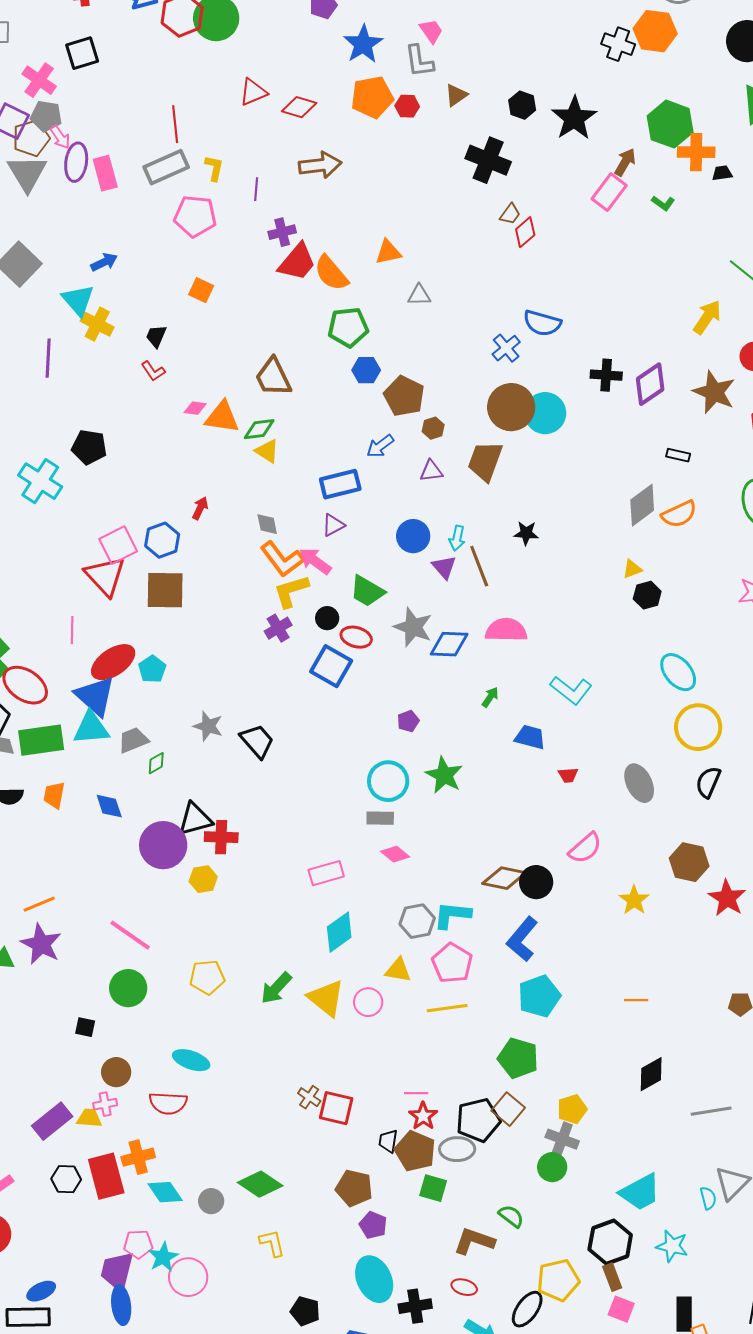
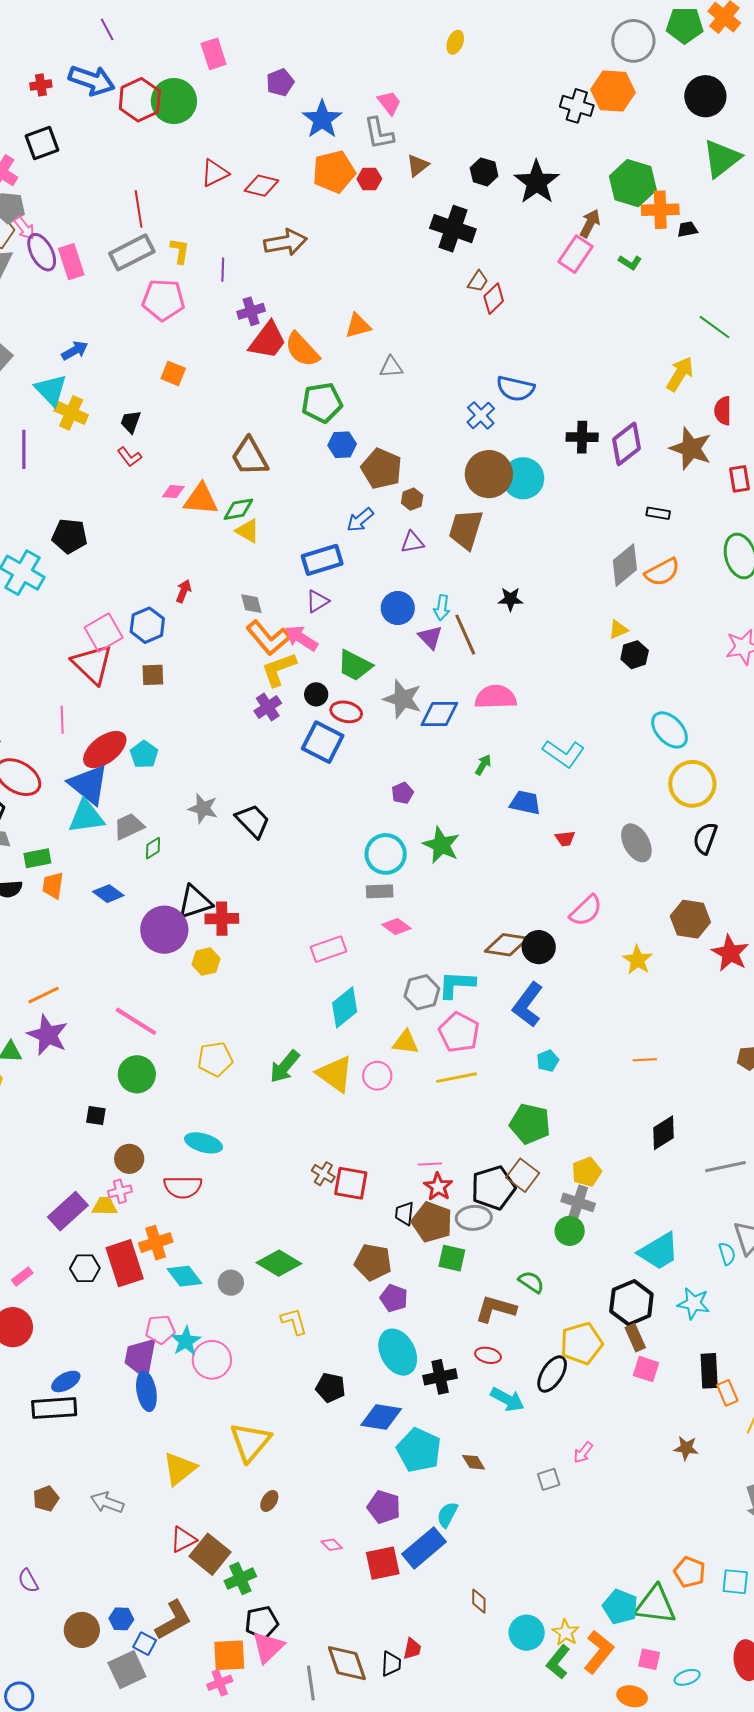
purple ellipse: (76, 162) -> (42, 252), turned -33
brown square: (165, 590) -> (153, 675), size x0.6
green rectangle: (41, 740) -> (37, 858), moved, size x0.6
blue diamond: (109, 806) -> (108, 894), turned -32
cyan pentagon: (539, 996) -> (548, 1061), size x0.5

